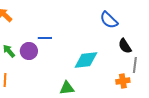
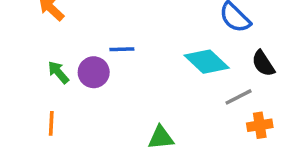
cyan diamond: (86, 60) -> (207, 62), moved, turned 50
gray line: (135, 65) -> (239, 97), moved, turned 56

